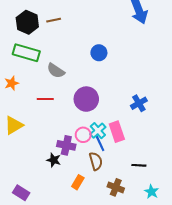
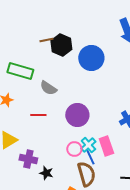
black hexagon: (27, 22) -> (61, 45), moved
blue circle: (99, 53) -> (91, 58), moved, size x1.6
purple cross: (66, 145) -> (28, 159), moved
brown semicircle: (96, 161) -> (86, 174), size x1.4

